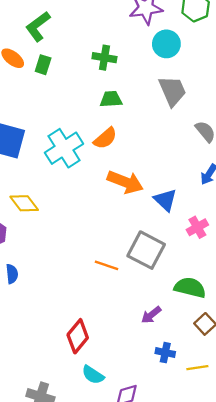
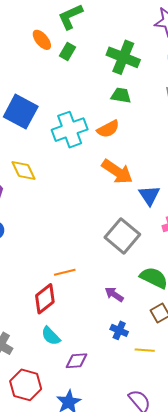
green cross: (104, 58) -> (123, 57), size x1.5
orange line: (106, 265) -> (65, 272), moved, turned -45
purple arrow: (151, 315) -> (114, 294), turned 60

